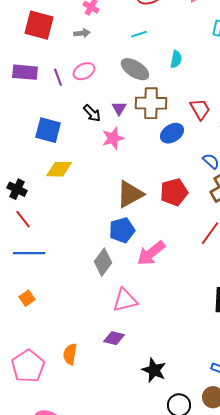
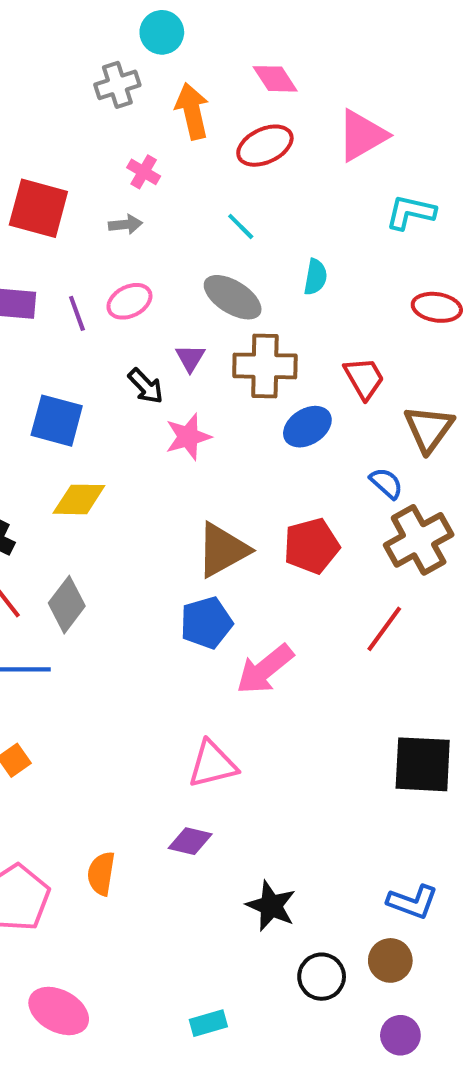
cyan line: (139, 34) -> (241, 226), turned 63
purple triangle: (119, 108) -> (190, 358), moved
gray diamond: (103, 262) -> (67, 605), moved

